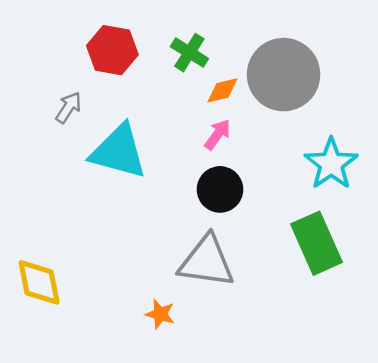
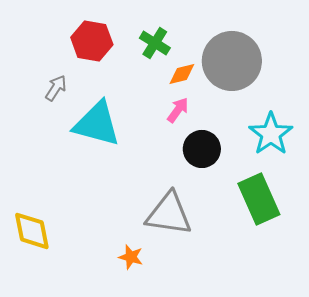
black circle: (220, 189) -> (202, 149), moved

